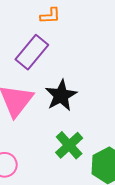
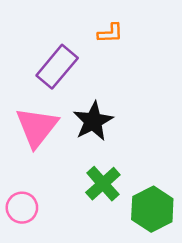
orange L-shape: (50, 16) -> (110, 33), moved

